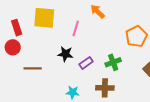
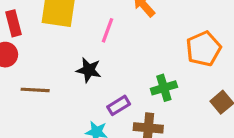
purple rectangle: (86, 63) -> (119, 105), moved

